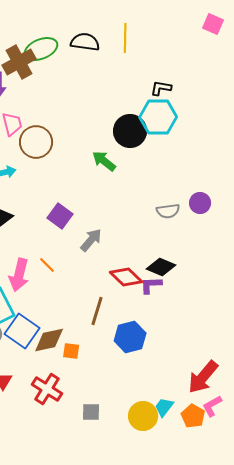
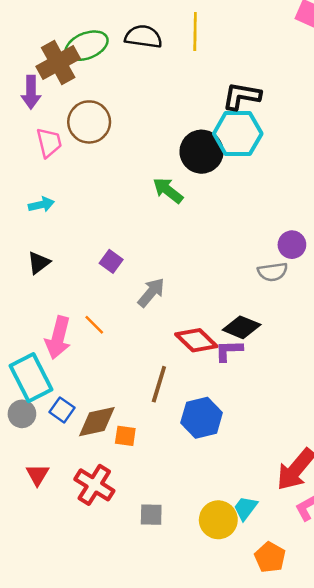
black L-shape: (161, 88) -> (242, 96), size x1.4
brown circle: (36, 142) -> (89, 122), moved
gray semicircle: (168, 211) -> (273, 272), moved
purple square: (60, 216) -> (111, 261), size x0.7
blue square: (22, 331) -> (62, 410), size x0.6
orange pentagon: (193, 416) -> (270, 557), moved

